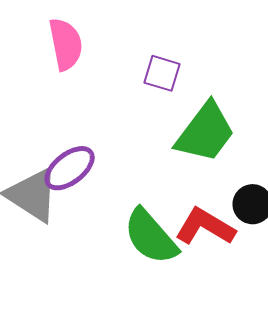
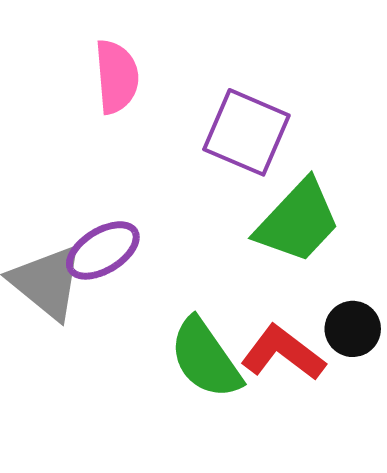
purple square: (162, 73) -> (246, 132), size x1.6

